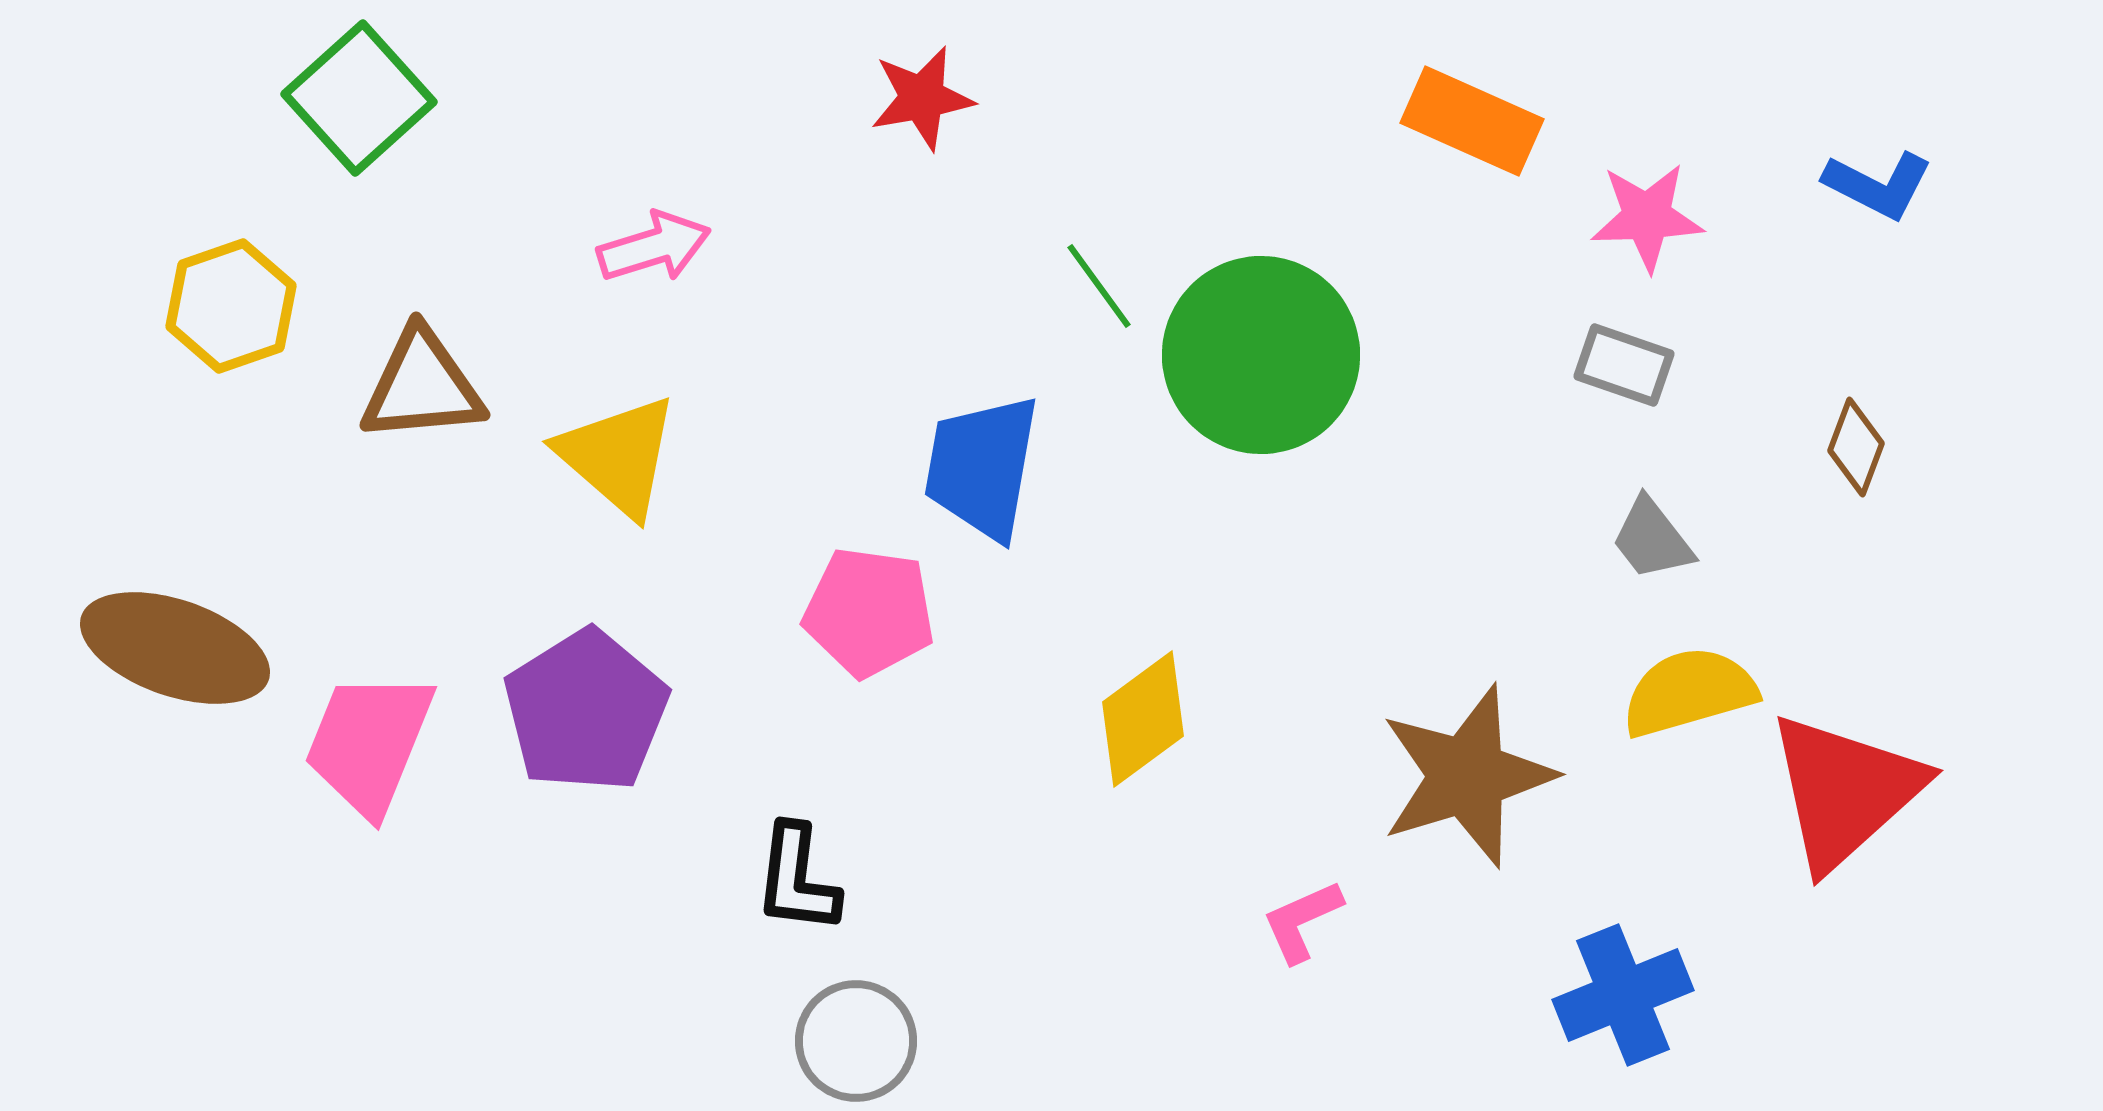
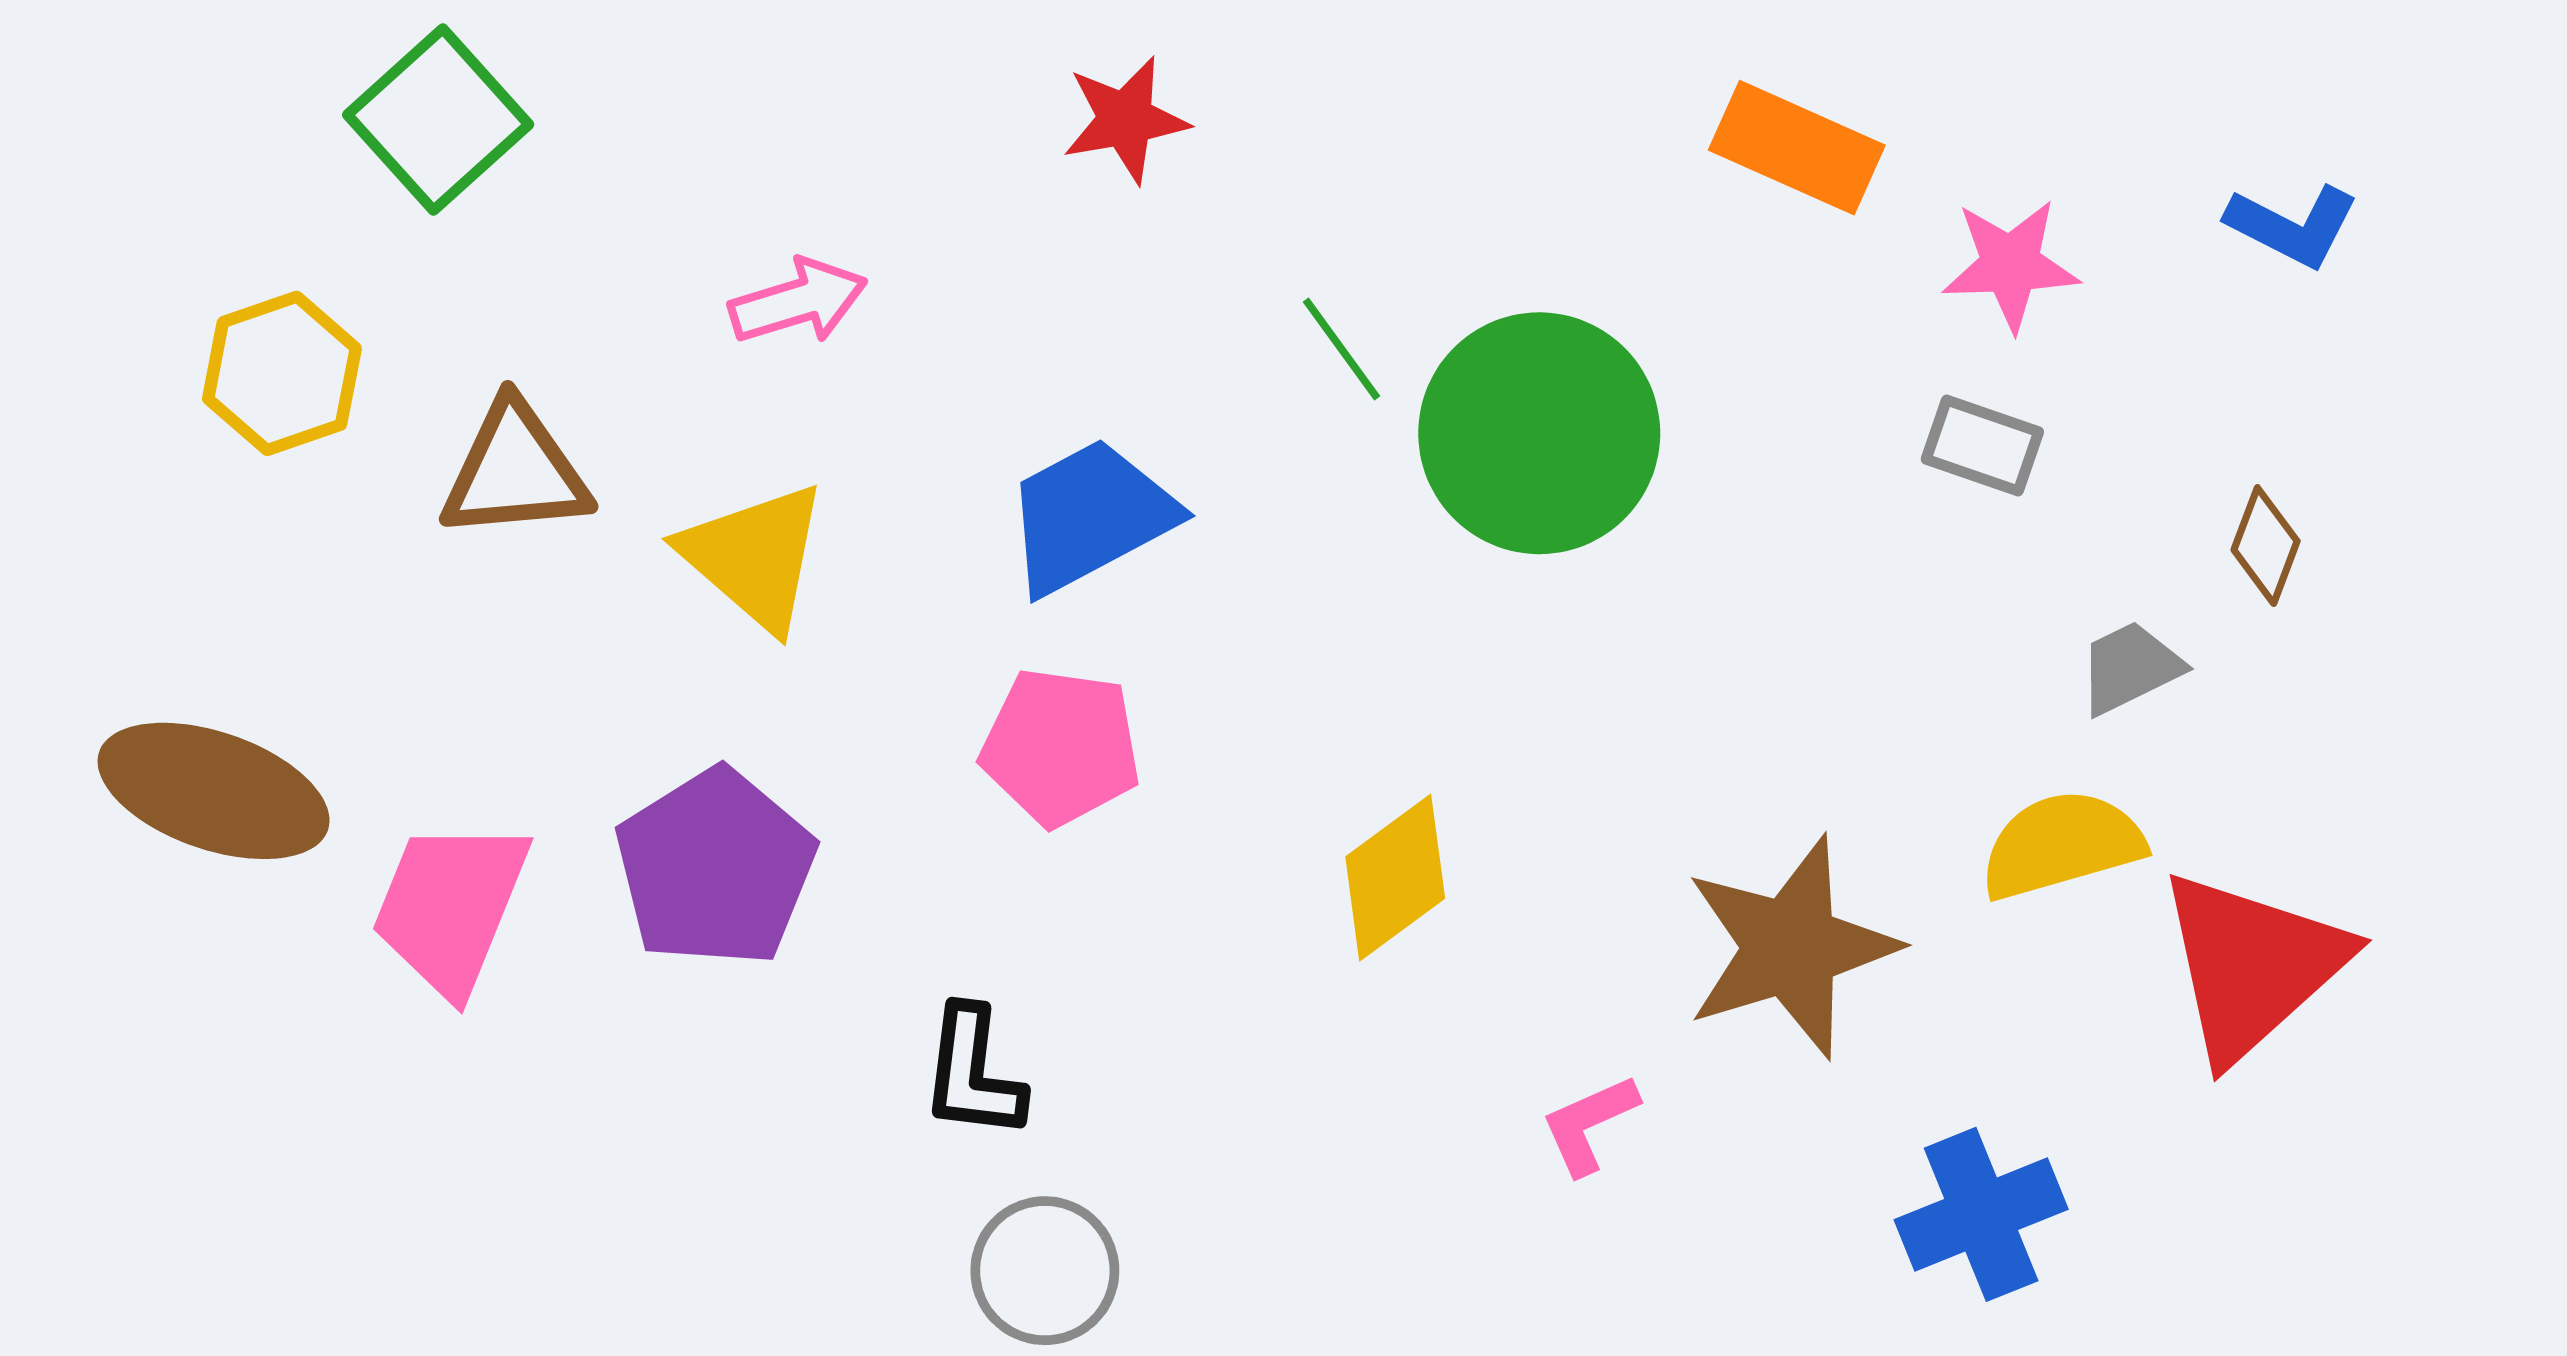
blue trapezoid: (982, 467) -> (1090, 516), moved, turned 52
gray trapezoid: (1652, 539) -> (2130, 668), moved, turned 102

